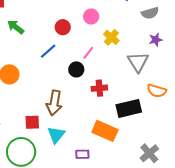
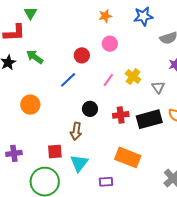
yellow cross: (111, 37) -> (133, 77), moved
gray triangle: (138, 62) -> (158, 87), size x0.6
black circle: (76, 69) -> (90, 109), moved
brown arrow: (54, 103) -> (76, 131), size x0.7
black rectangle: (129, 108) -> (149, 119), moved

